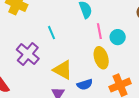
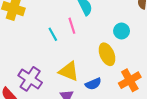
pink line: (99, 31) -> (72, 26), moved
purple cross: (28, 54) -> (30, 79), moved

